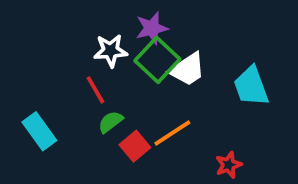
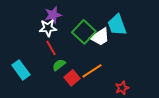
purple star: (152, 28) -> (53, 15), moved
white star: (111, 51) -> (48, 28), moved
cyan trapezoid: (251, 86) -> (117, 25), moved

